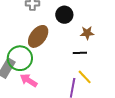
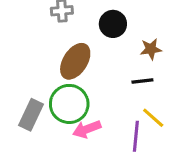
green circle: (20, 58) -> (69, 104), moved
pink arrow: (29, 80) -> (87, 129), moved, turned -48

